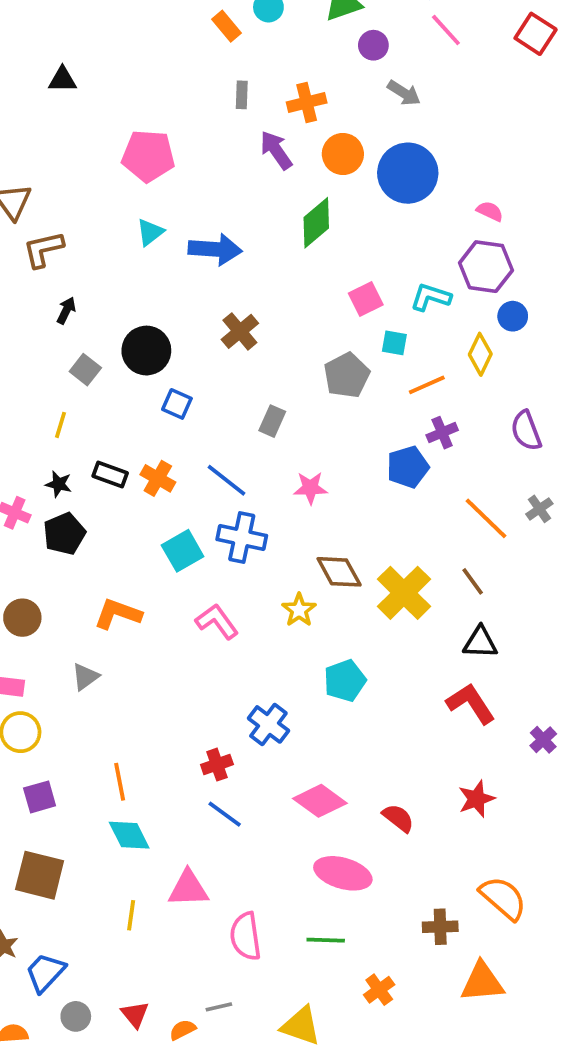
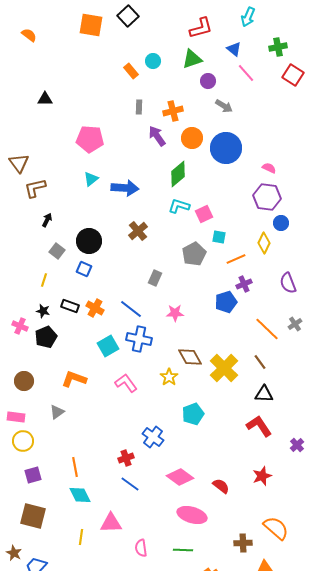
cyan L-shape: (431, 297) -> (179, 206), moved
blue square: (177, 404) -> (84, 269), moved
pink semicircle: (246, 936) -> (141, 548), size x0.7

